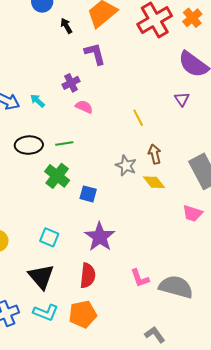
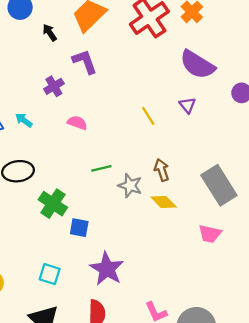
purple cross: (71, 83) -> (54, 86), moved
yellow line: (138, 118) -> (148, 116), moved
green line: (64, 144) -> (101, 168), moved
blue square: (88, 194) -> (79, 228), moved

